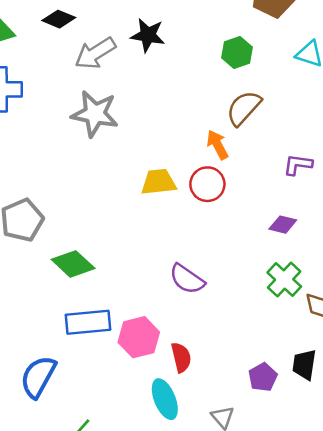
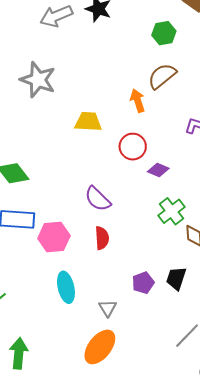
gray star: (95, 114) -> (38, 80), moved
red circle: (207, 184) -> (133, 147), moved
purple diamond: (283, 225) -> (158, 170), moved
red semicircle: (181, 357) -> (102, 238), moved

